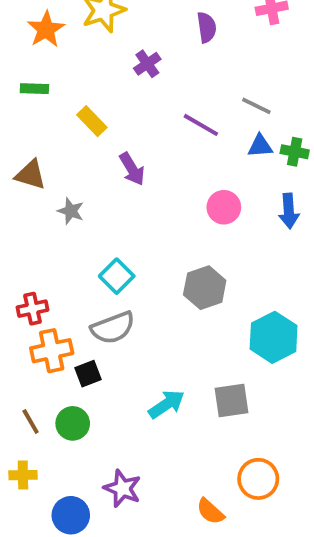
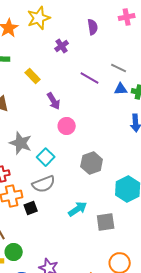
pink circle: (224, 207) -> (67, 126), moved
gray star: (71, 211) -> (21, 143), moved, size x1.6
cyan arrow: (166, 404) -> (78, 209), moved
green circle: (73, 423) -> (14, 252), moved

